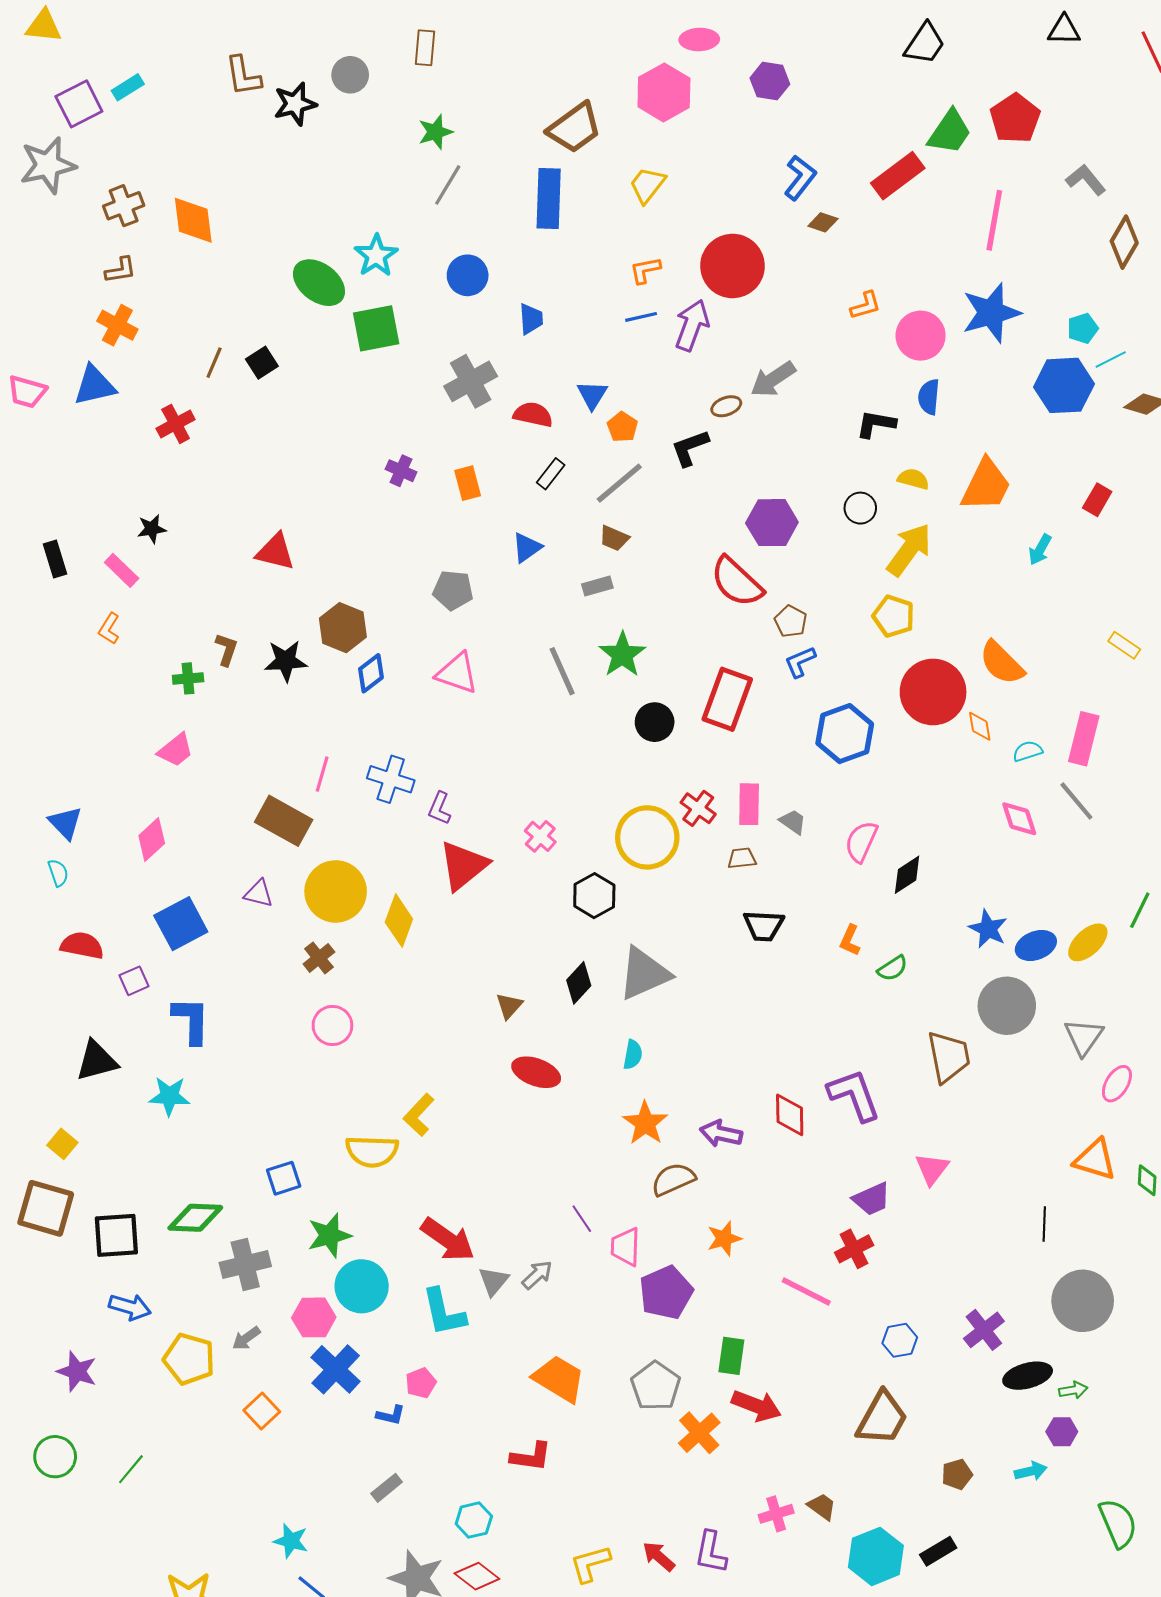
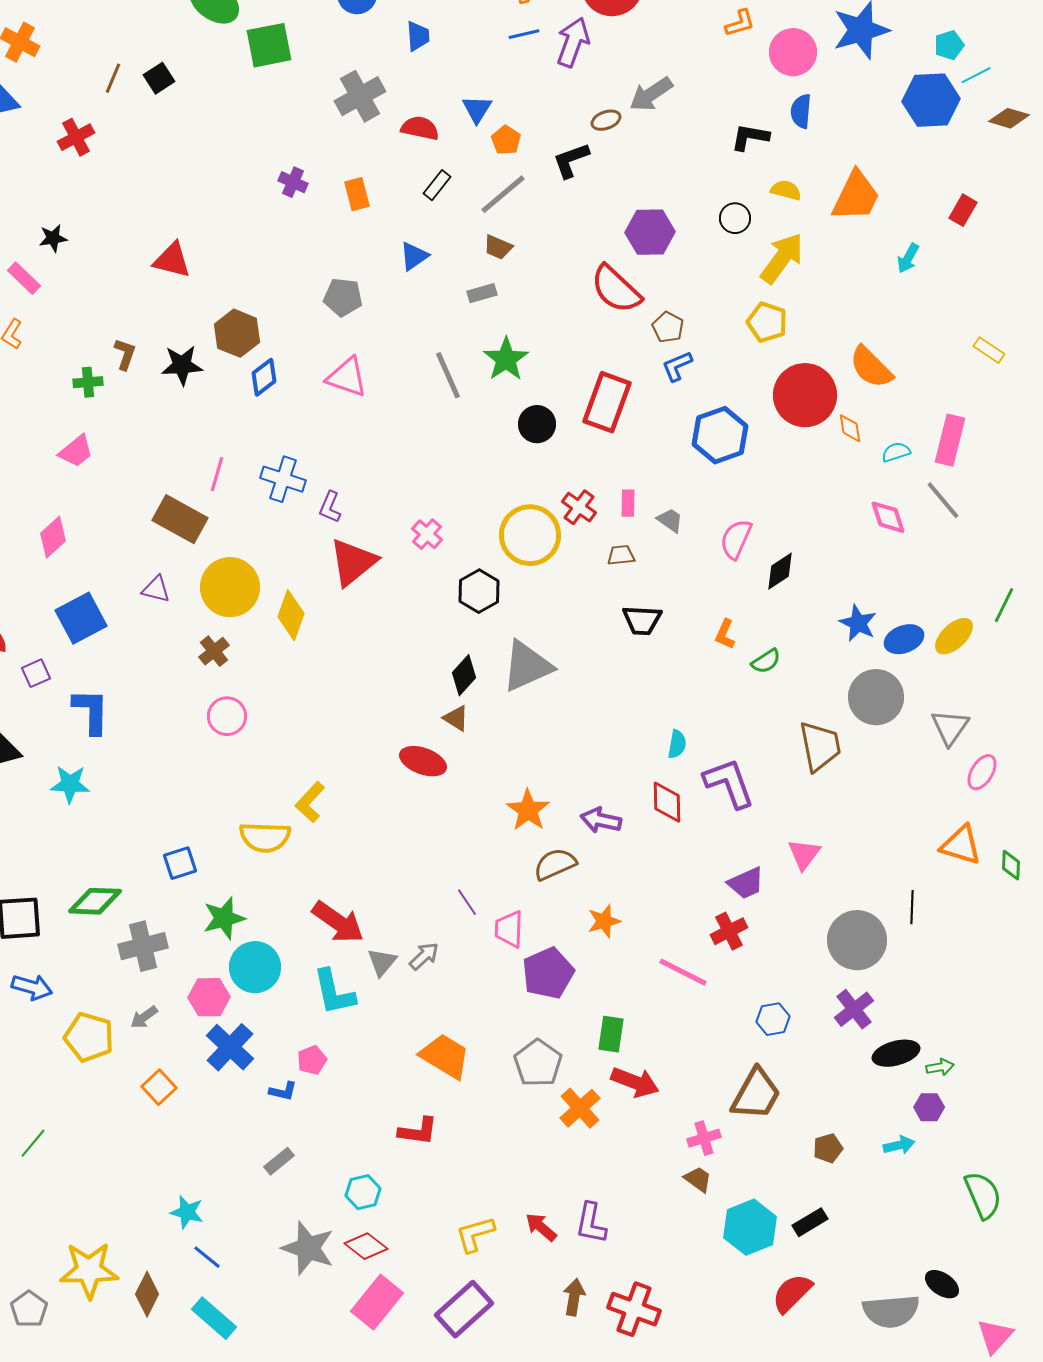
pink rectangle: (749, 804) -> (628, 503), size x0.7
brown triangle: (509, 1006) -> (456, 718), moved, turned -40
cyan semicircle: (633, 1055) -> (677, 744), moved
gray circle: (1083, 1301) -> (857, 940), moved
pink cross: (776, 1514) -> (704, 1138), moved

